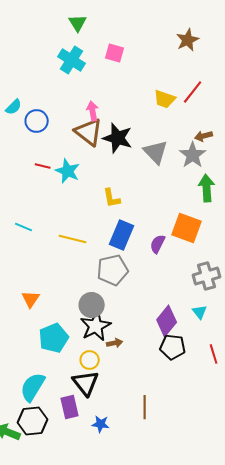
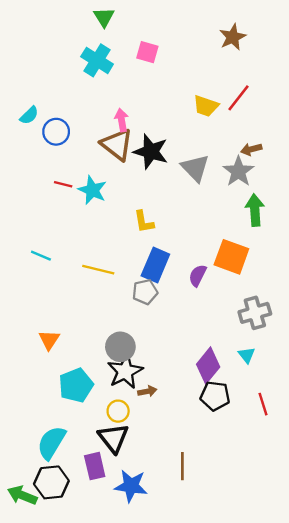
gray pentagon: (113, 270) -> (145, 292), moved, size x0.7
blue star: (101, 424) -> (131, 486), size x1.6

